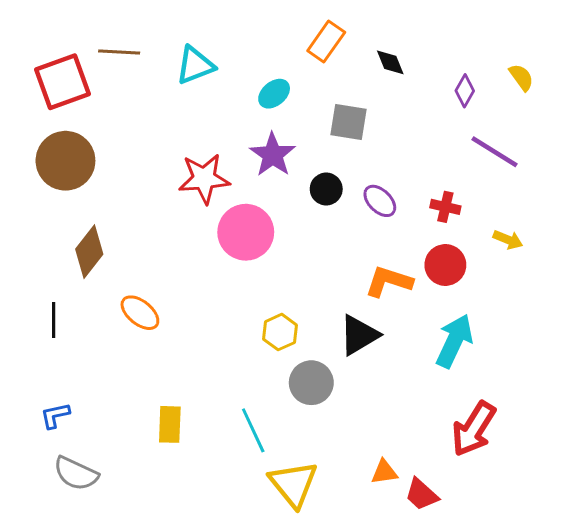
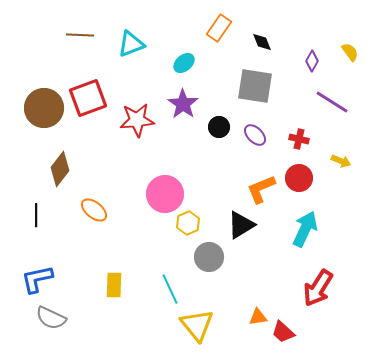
red square: (63, 82) -> (88, 98), moved
gray square: (349, 122) -> (255, 86), moved, size x1.4
pink circle: (246, 232) -> (165, 194), moved
orange L-shape: (389, 281) -> (261, 189), turned -40
blue L-shape: (55, 415) -> (37, 279), size x1.6

